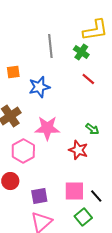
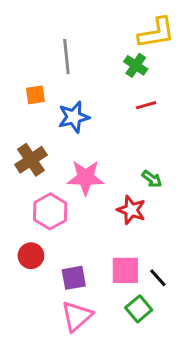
gray line: (50, 46) -> (66, 57), moved
red line: (88, 79) -> (146, 105), turned -56

